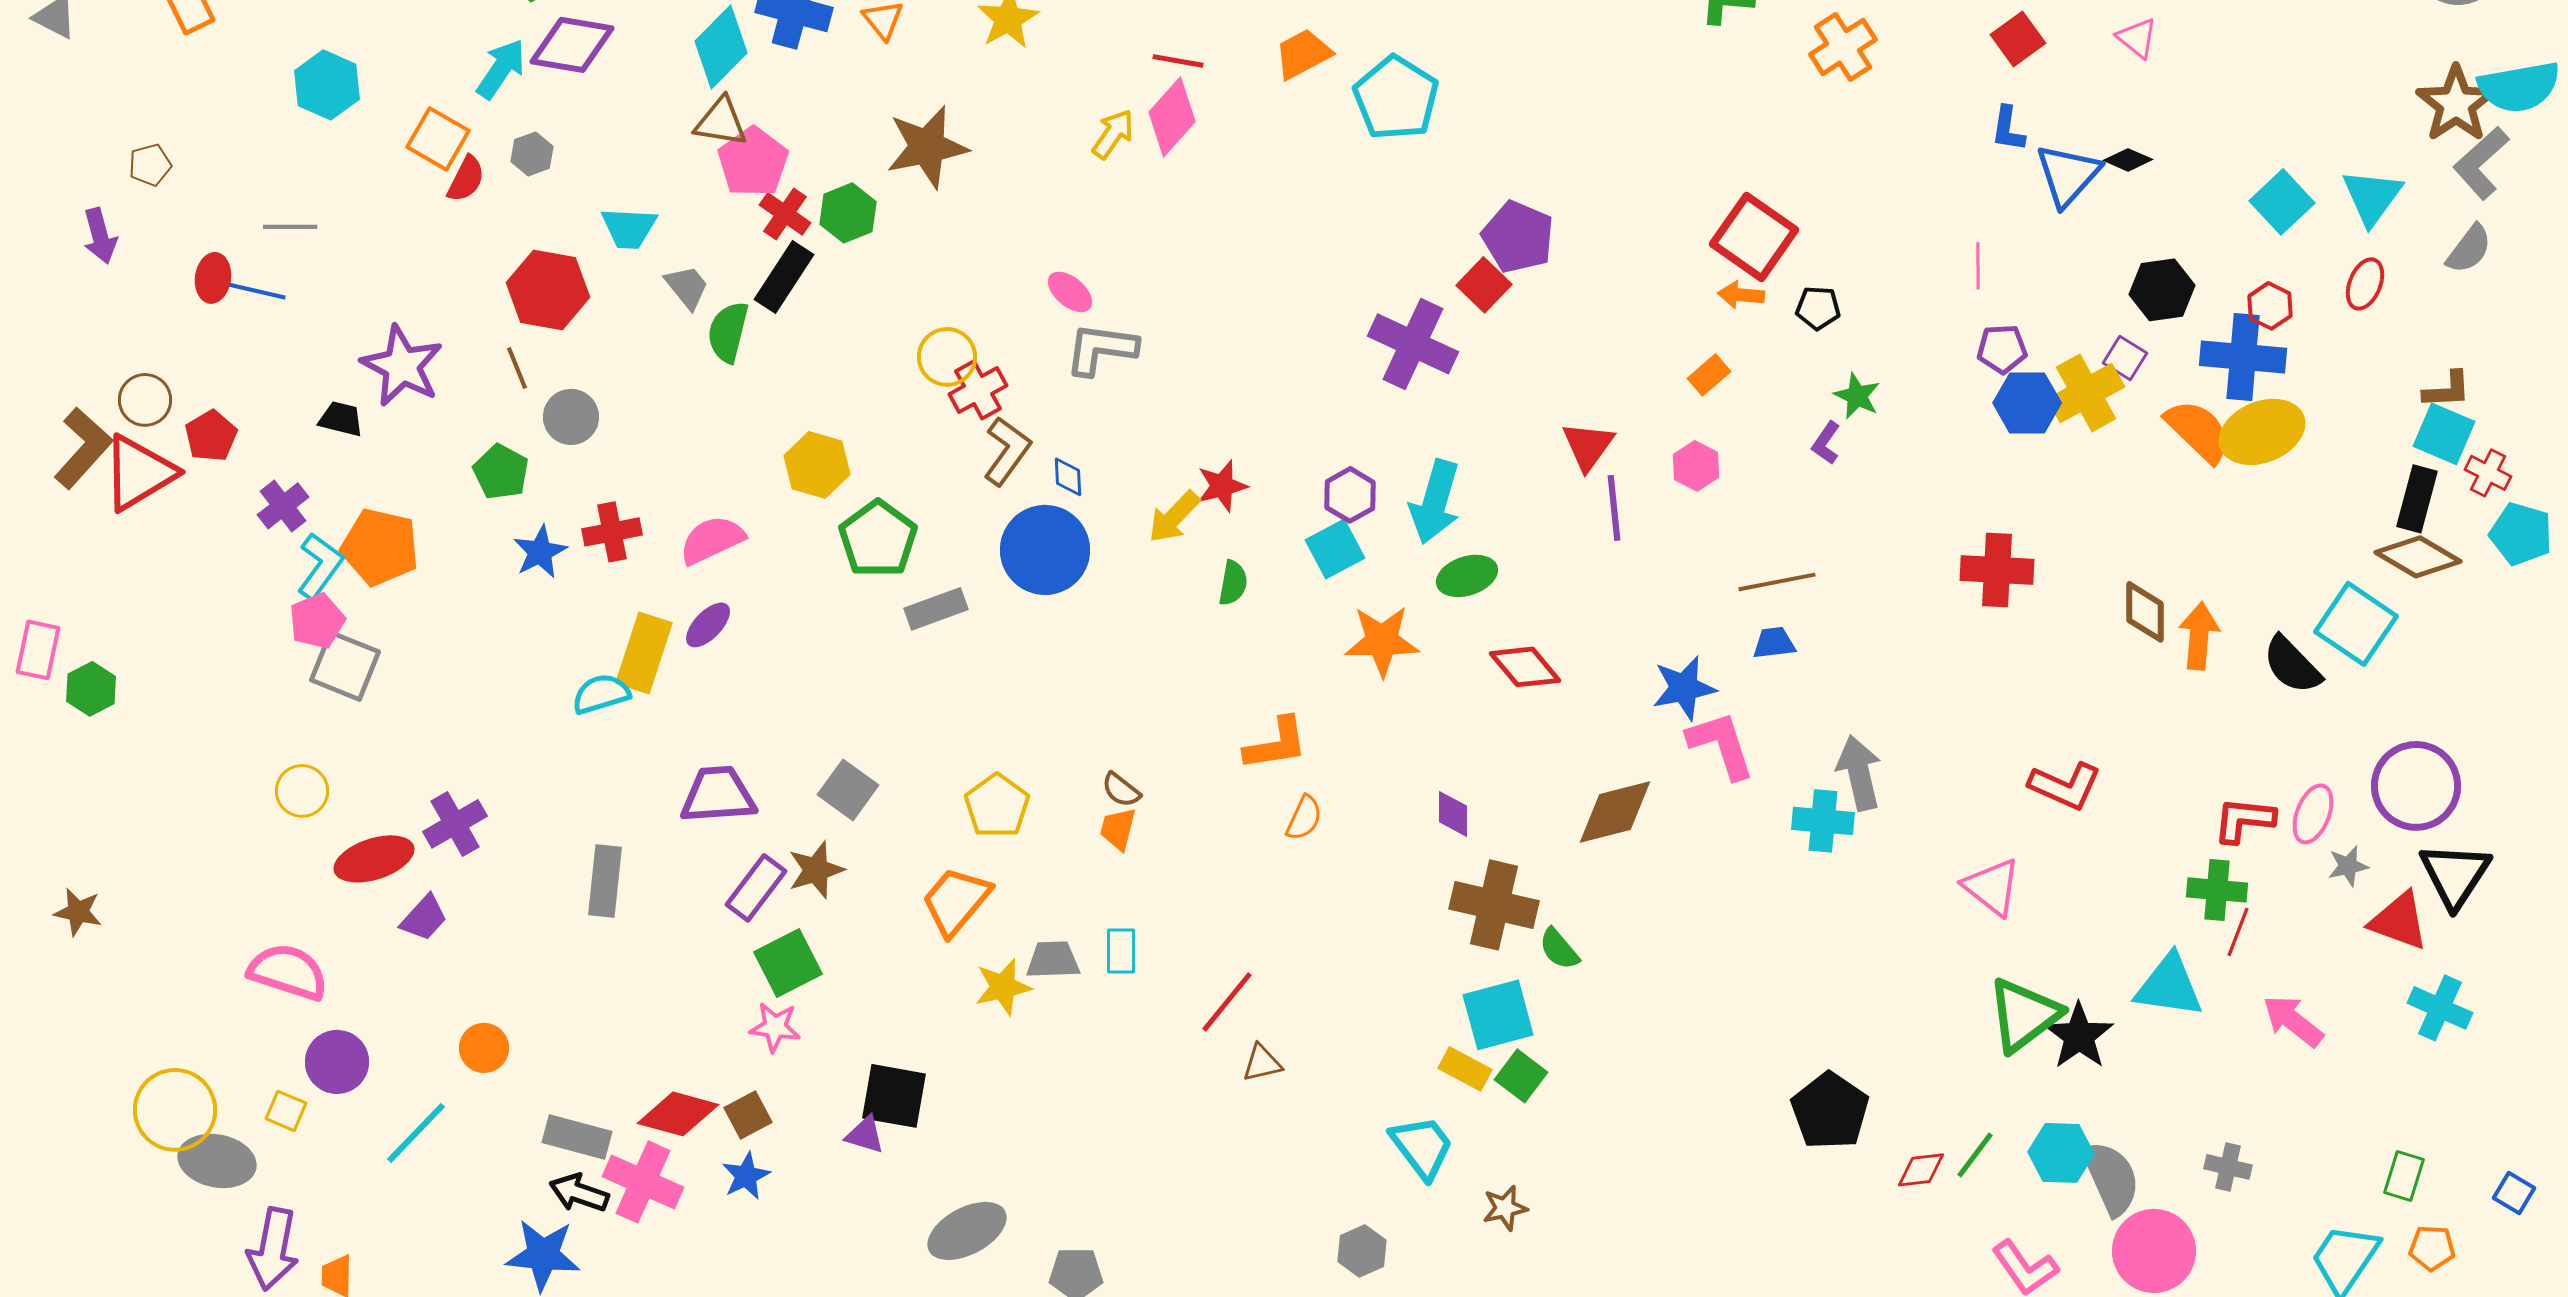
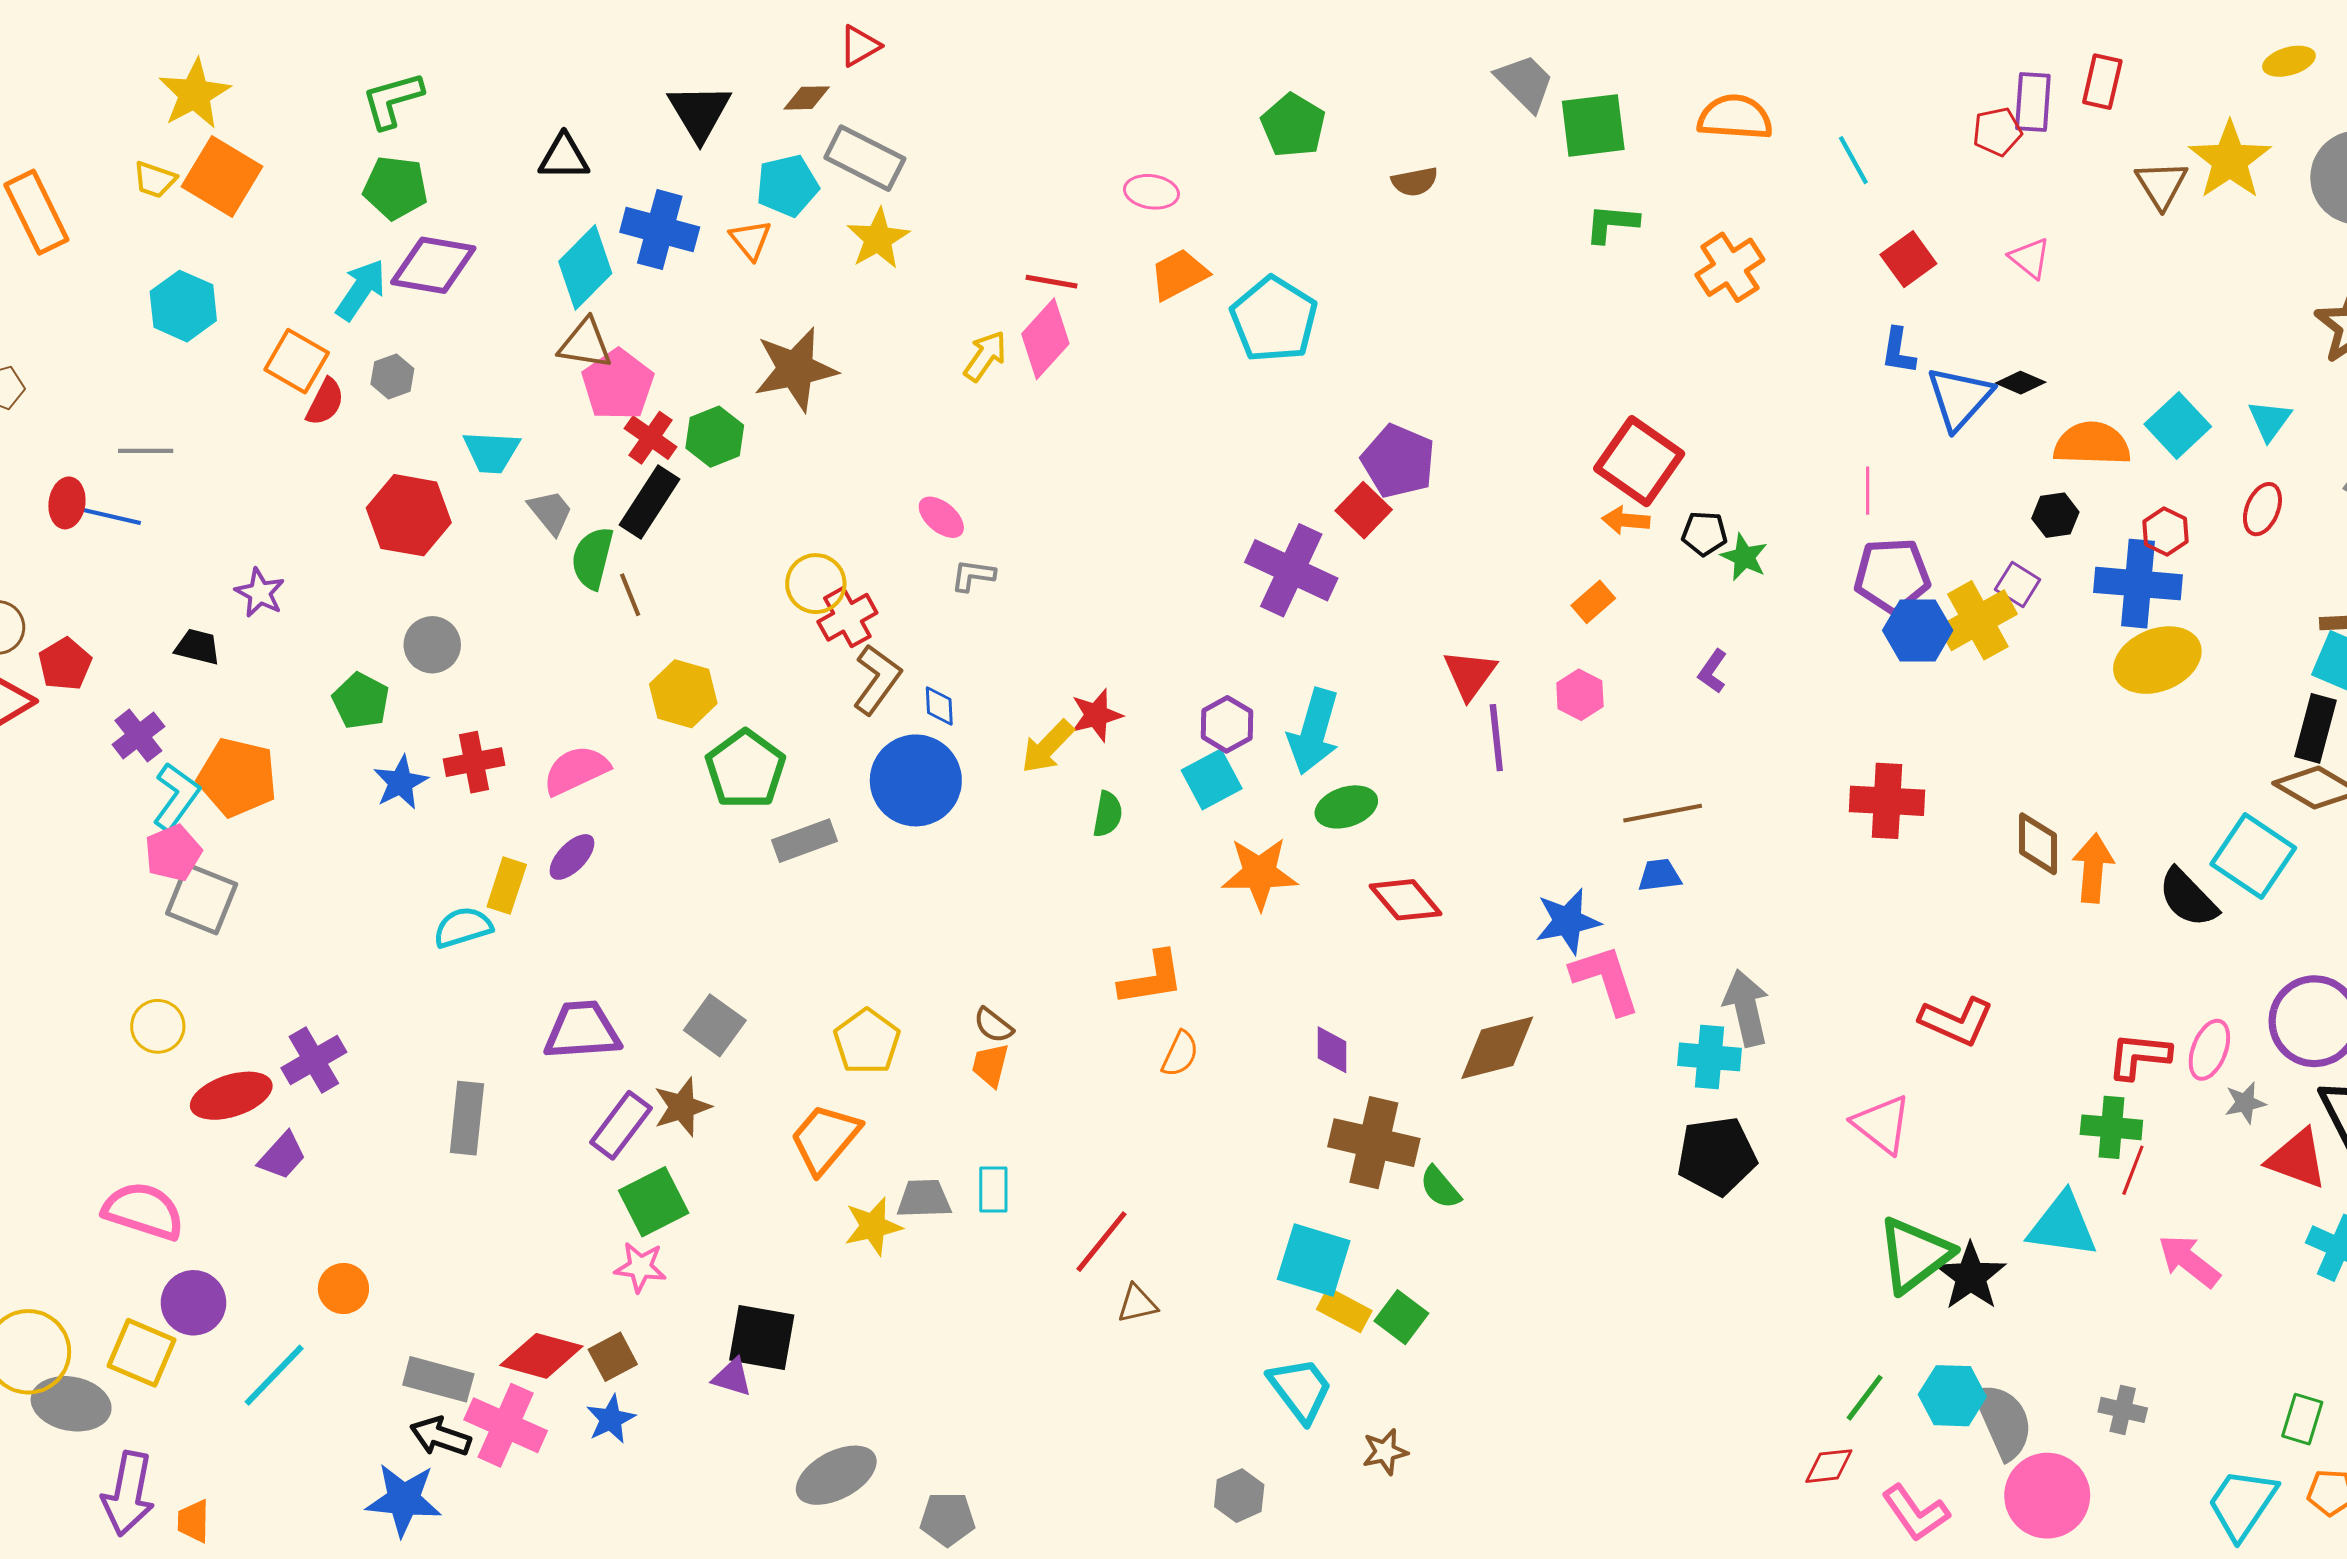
cyan triangle: (2372, 197) -> (2270, 420), size x0.7
black hexagon: (2162, 290) -> (2055, 515), size x0.7
gray L-shape: (1101, 349) -> (973, 575), size x0.6
purple pentagon: (2002, 349) -> (1892, 575), size x1.5
purple star: (402, 366) -> (260, 593), size x0.6
brown line: (517, 368) -> (630, 595), moved
green star: (1857, 396) -> (1744, 557), moved
orange semicircle: (2198, 431) -> (2092, 444), moved, turned -42
yellow rectangle: (644, 653) -> (507, 886), size x0.7
cyan square: (1498, 1015) -> (1314, 1260), moved, turned 32
yellow square: (286, 1111) -> (141, 1353), size x1.6
black pentagon: (1830, 1111) -> (1717, 1156), moved, turned 30
red diamond: (1921, 1170) -> (1829, 1466), moved

